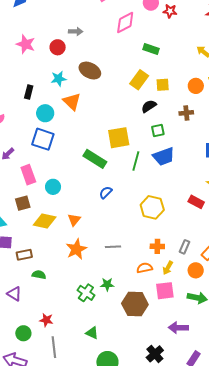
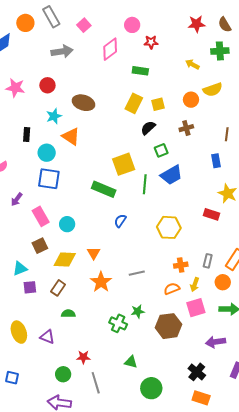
red star: (170, 11) -> (151, 42), moved
gray arrow: (76, 31) -> (62, 51), moved, size x1.5
brown rectangle: (24, 255) -> (58, 288), moved, turned -35

